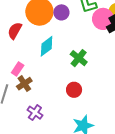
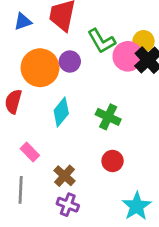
pink rectangle: (18, 69) -> (30, 152), turned -64
brown cross: (24, 84) -> (65, 176), moved

